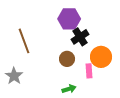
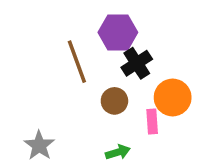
brown line: (24, 41) -> (77, 62), moved
gray star: (14, 76) -> (39, 145), moved

